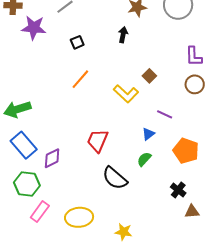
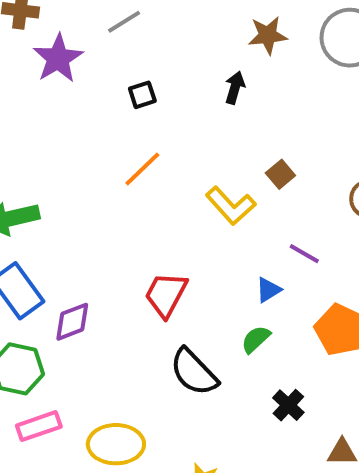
purple star: (34, 28) -> (58, 58), turned 30
black cross: (178, 190) -> (288, 405), moved
pink rectangle: (40, 212) -> (39, 426), turned 30

